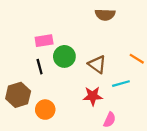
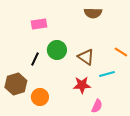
pink rectangle: (44, 41) -> (39, 24), moved
black line: (40, 67) -> (35, 59), turned 40

